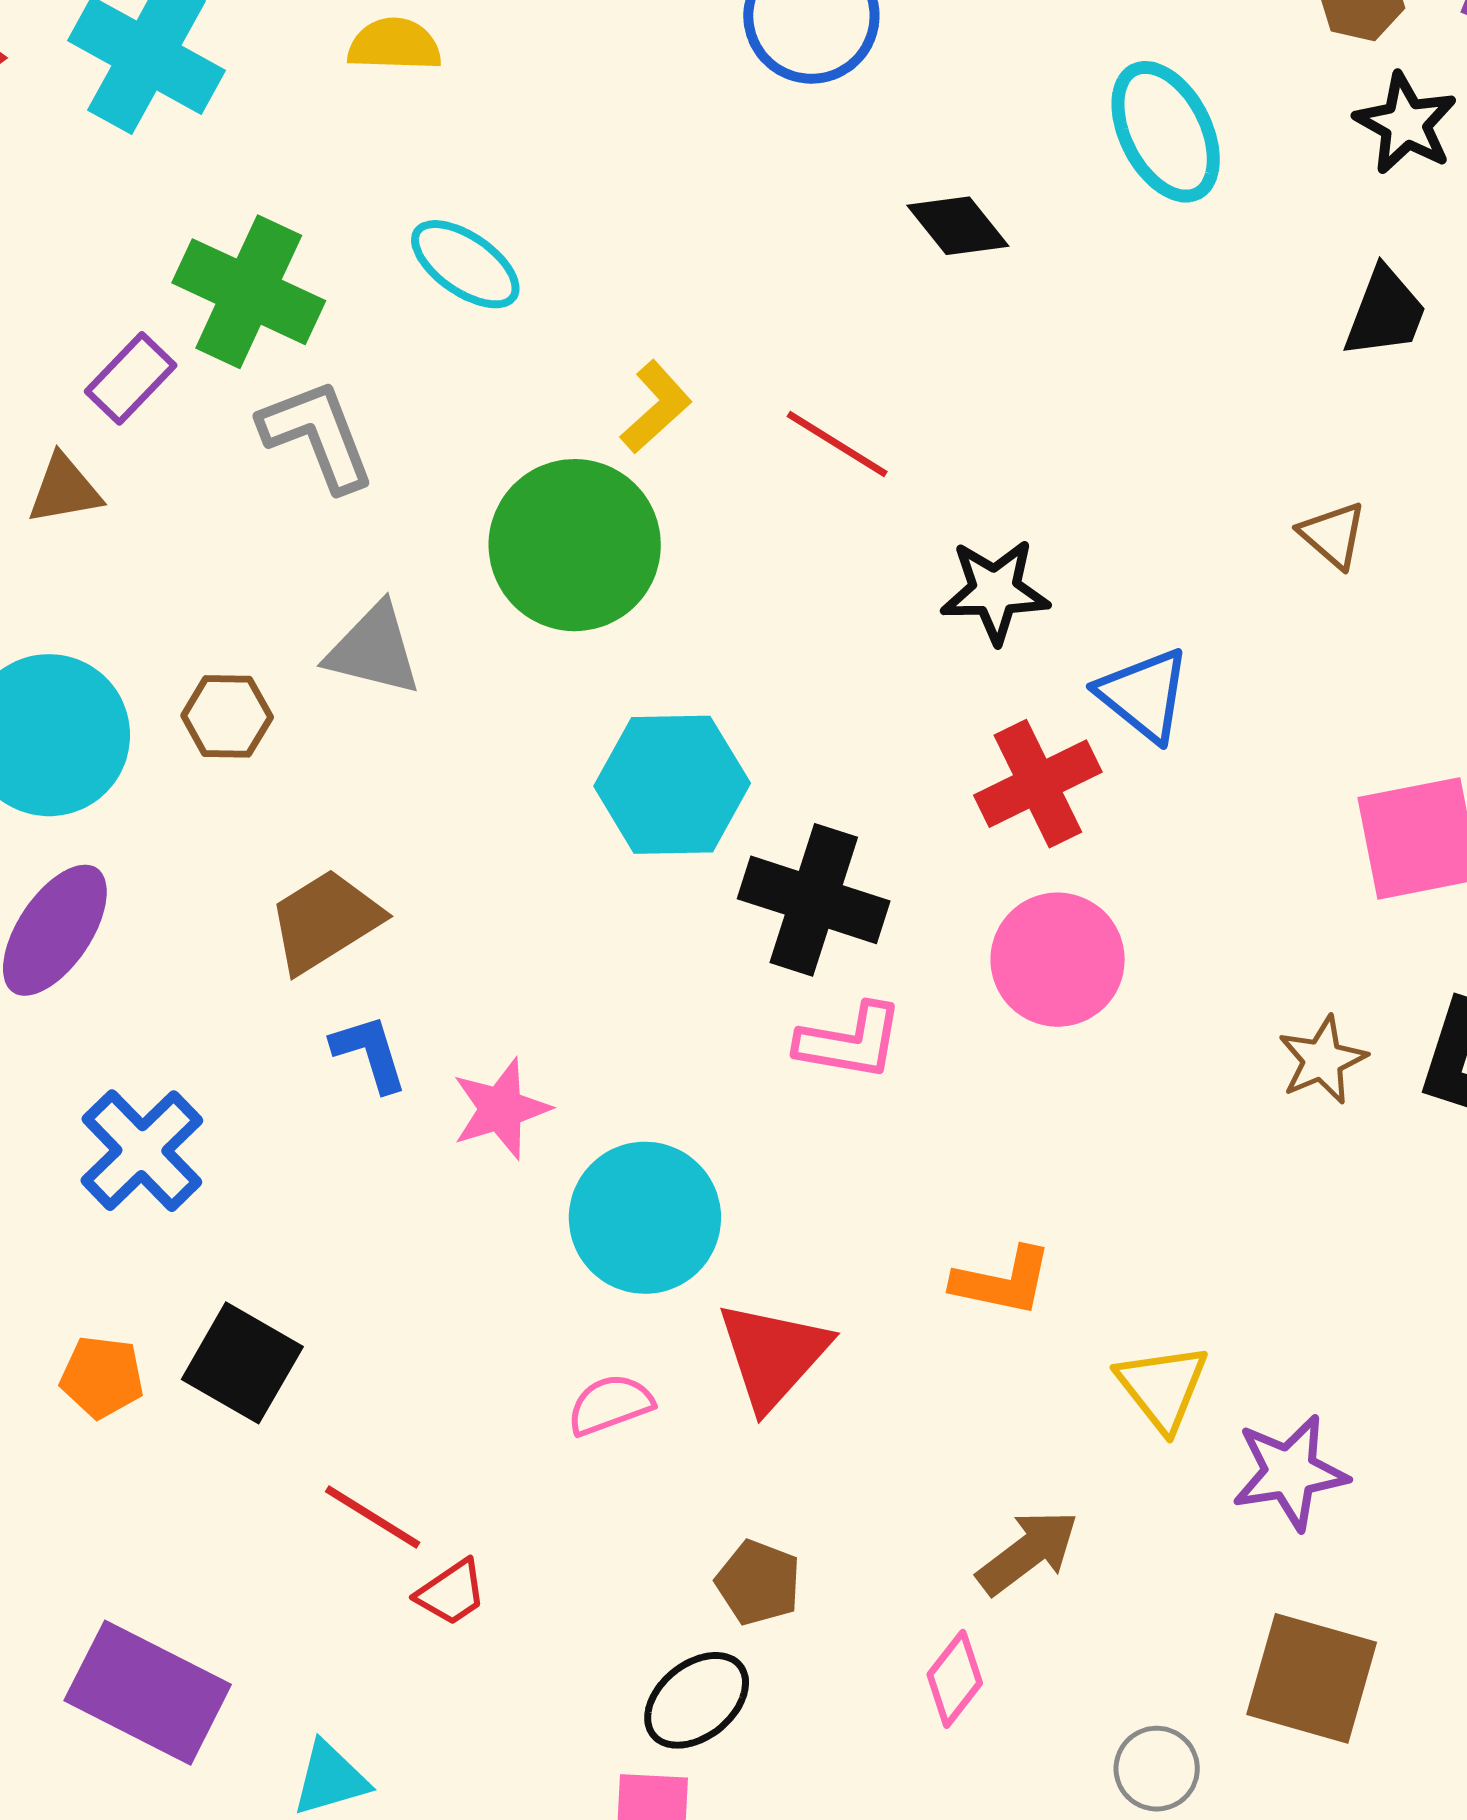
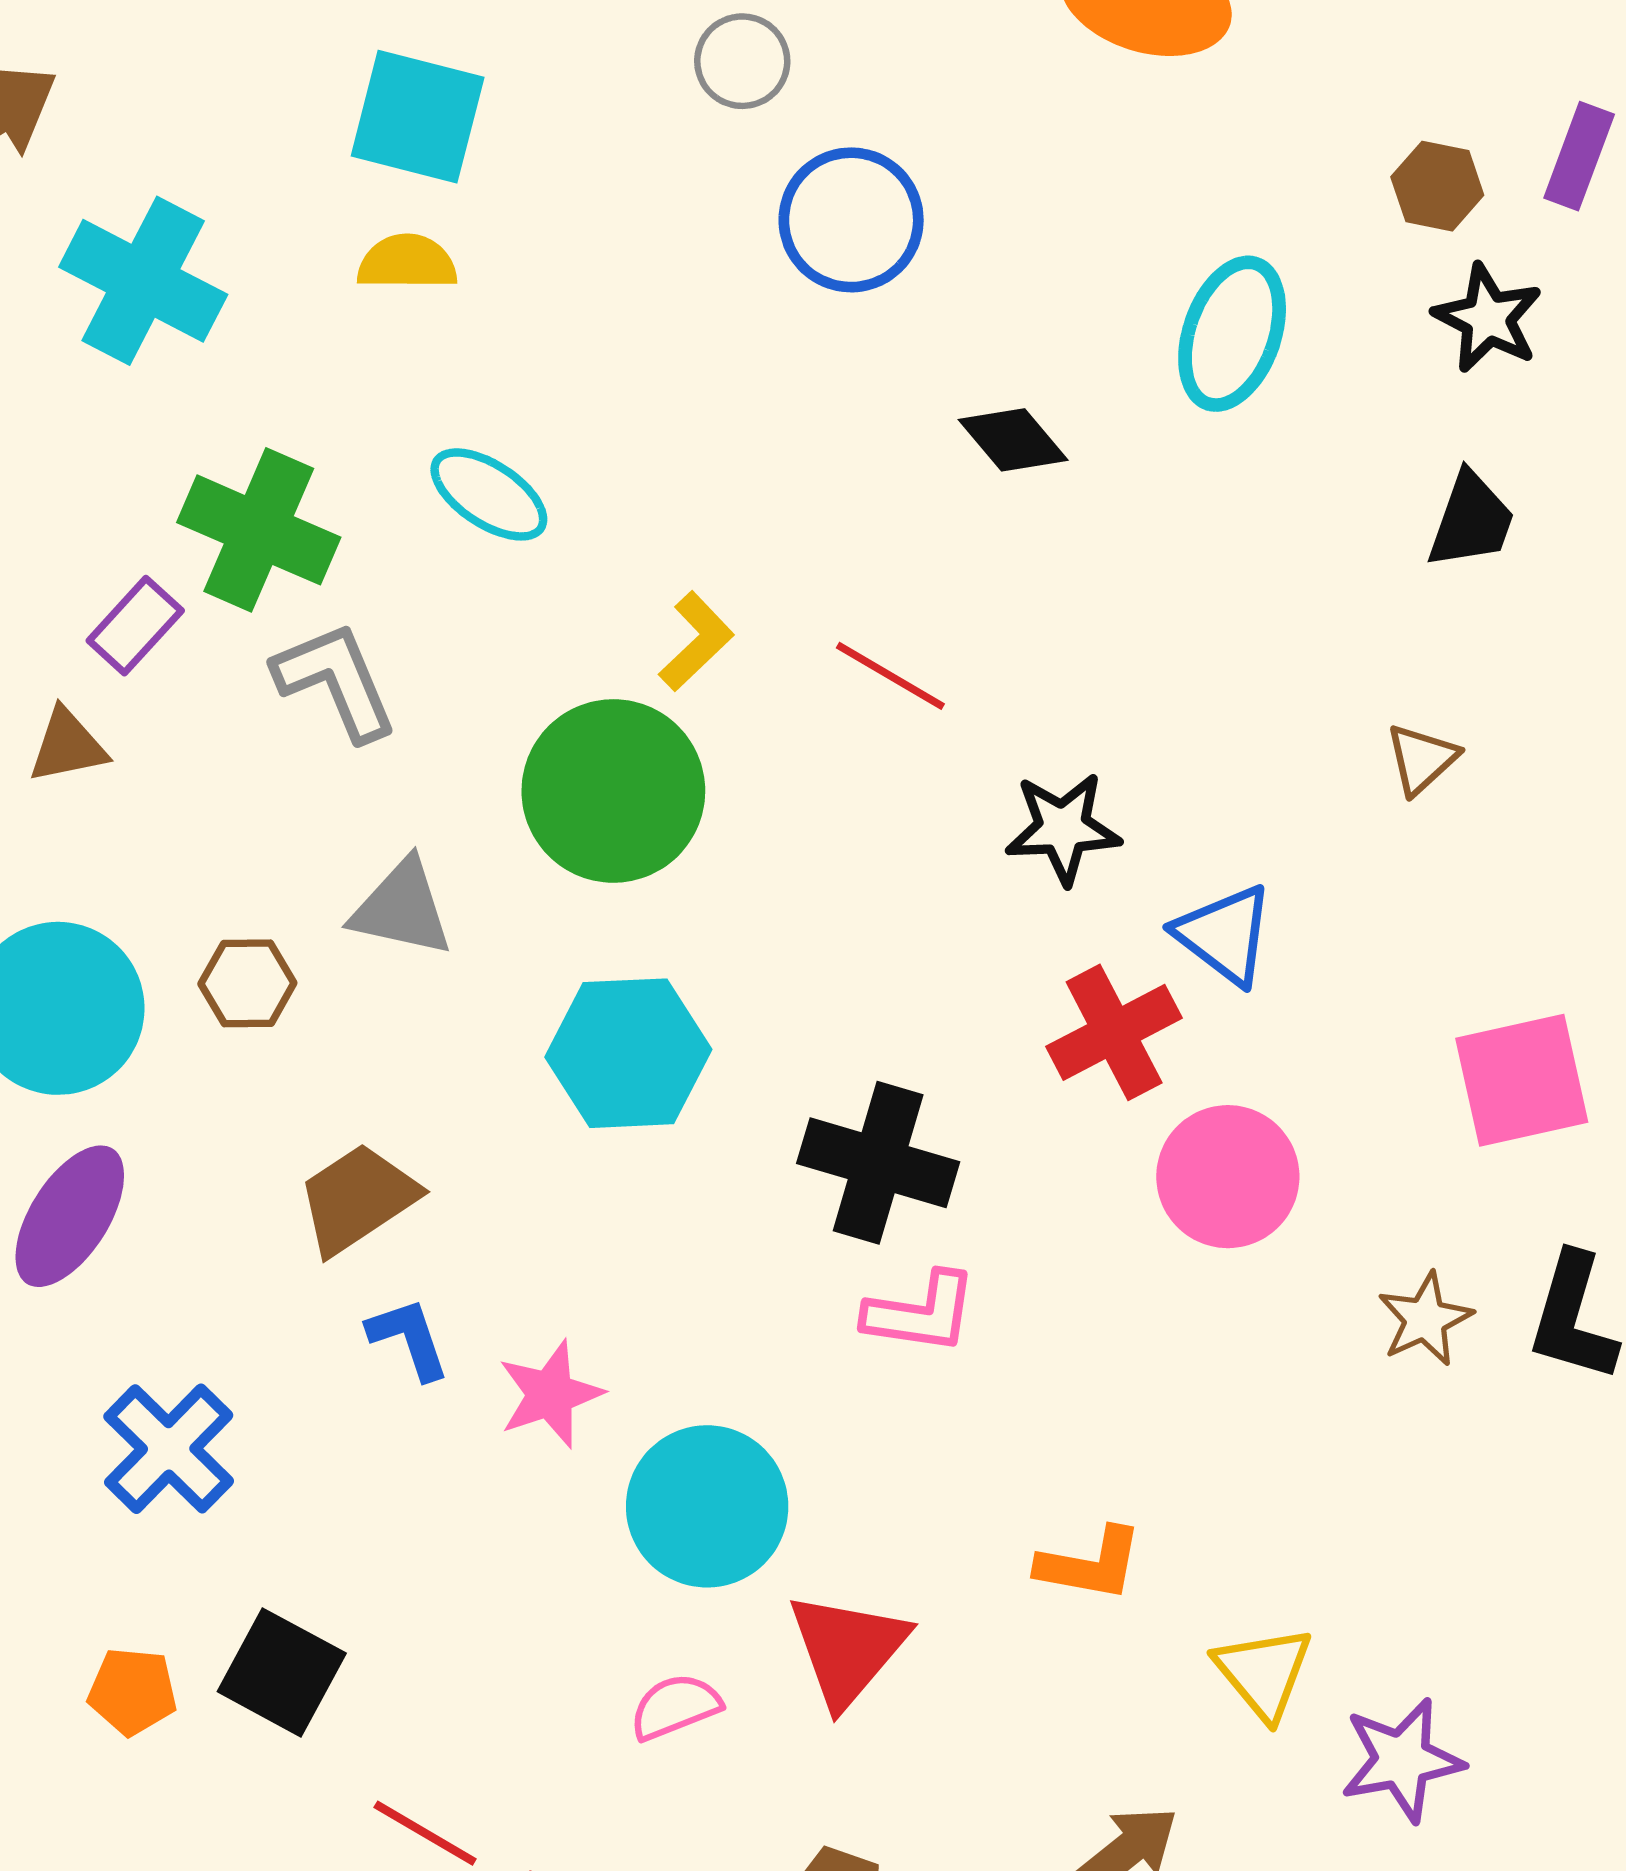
cyan ellipse: (1166, 132) -> (1232, 334), turned 48
brown triangle: (1333, 535) -> (1422, 759), turned 38
cyan hexagon: (672, 785) -> (628, 1053), moved
pink circle: (1058, 960) -> (1228, 1177), moved

